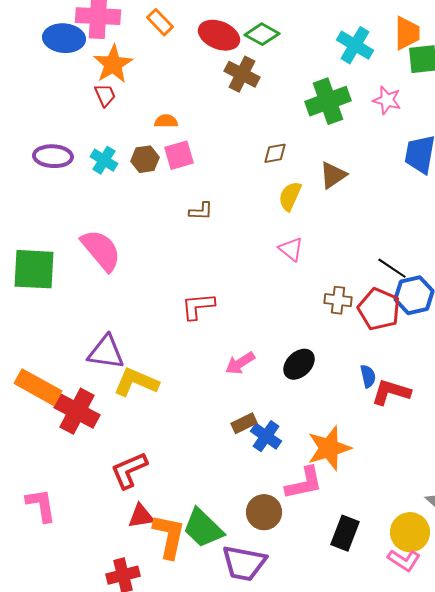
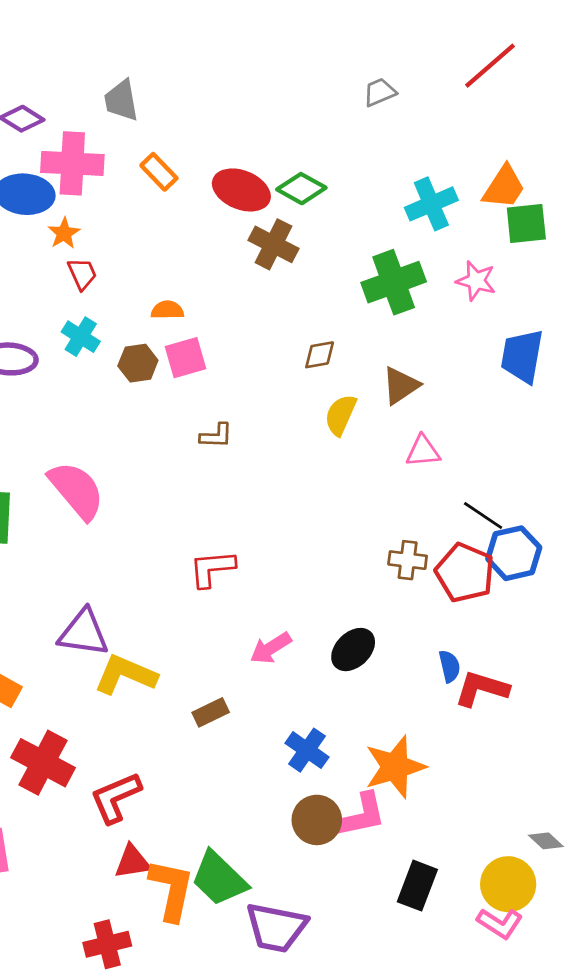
orange trapezoid: (407, 33) -> (504, 187), turned 33
cyan cross: (355, 45) -> (431, 204), turned 36
orange star: (113, 64) -> (64, 233), moved, size x0.6
cyan cross: (104, 160) -> (81, 337), moved
pink triangle: (291, 249) -> (423, 451), moved, turned -44
red cross: (77, 411) -> (43, 763), moved
brown rectangle: (244, 423) -> (211, 712), moved
brown circle: (264, 512) -> (317, 820), moved

